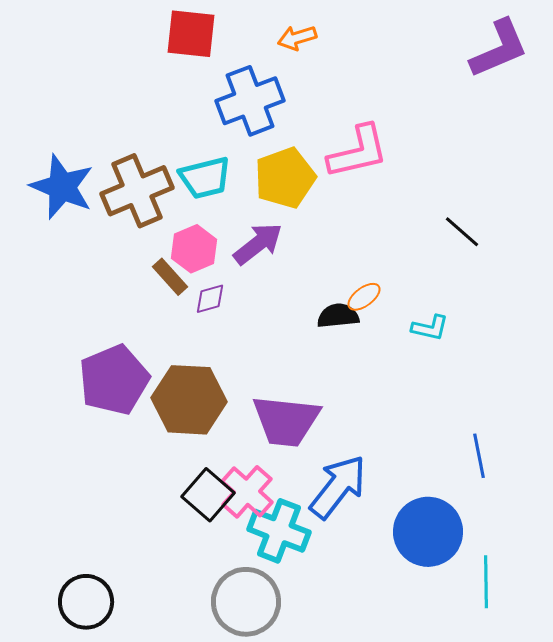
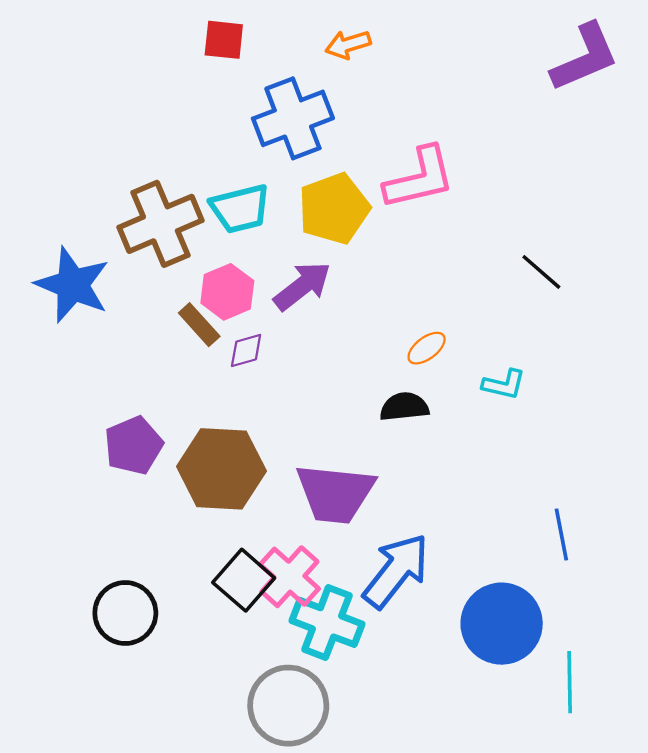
red square: (191, 34) -> (224, 40), size x0.7
blue star: (62, 187) -> (73, 285), moved
black semicircle: (338, 316) -> (404, 407), moved
purple pentagon: (114, 380) -> (134, 445), size x0.7
black circle: (86, 602) -> (125, 613), moved

